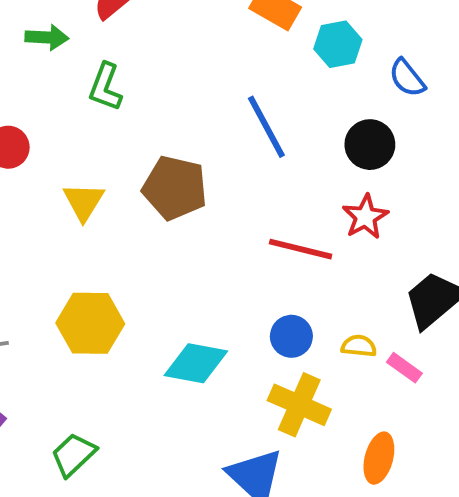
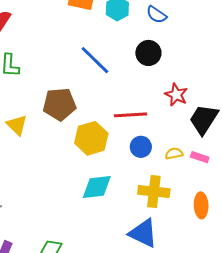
red star: (365, 217) -> (176, 95), moved
yellow hexagon: (90, 323) -> (91, 138), moved
blue circle: (291, 336) -> (141, 147), moved

